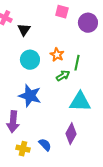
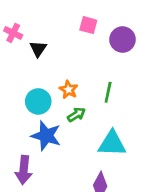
orange star: (57, 55) -> (69, 90), moved
cyan circle: (30, 60) -> (38, 101), moved
green arrow: (63, 76) -> (76, 115), moved

